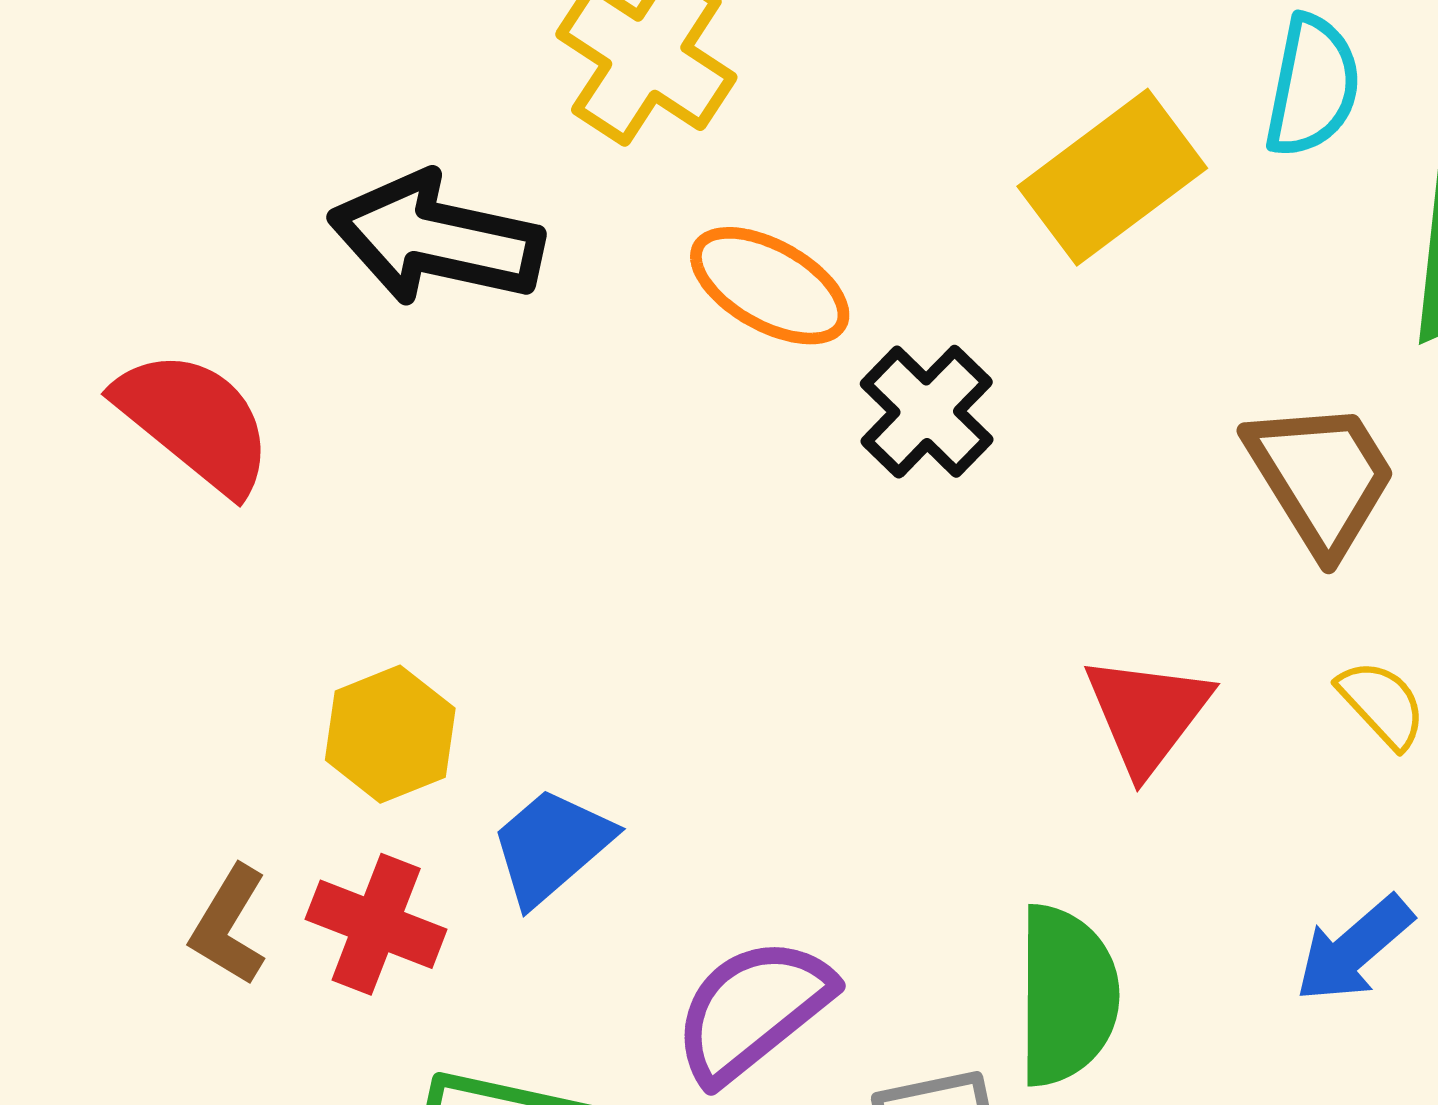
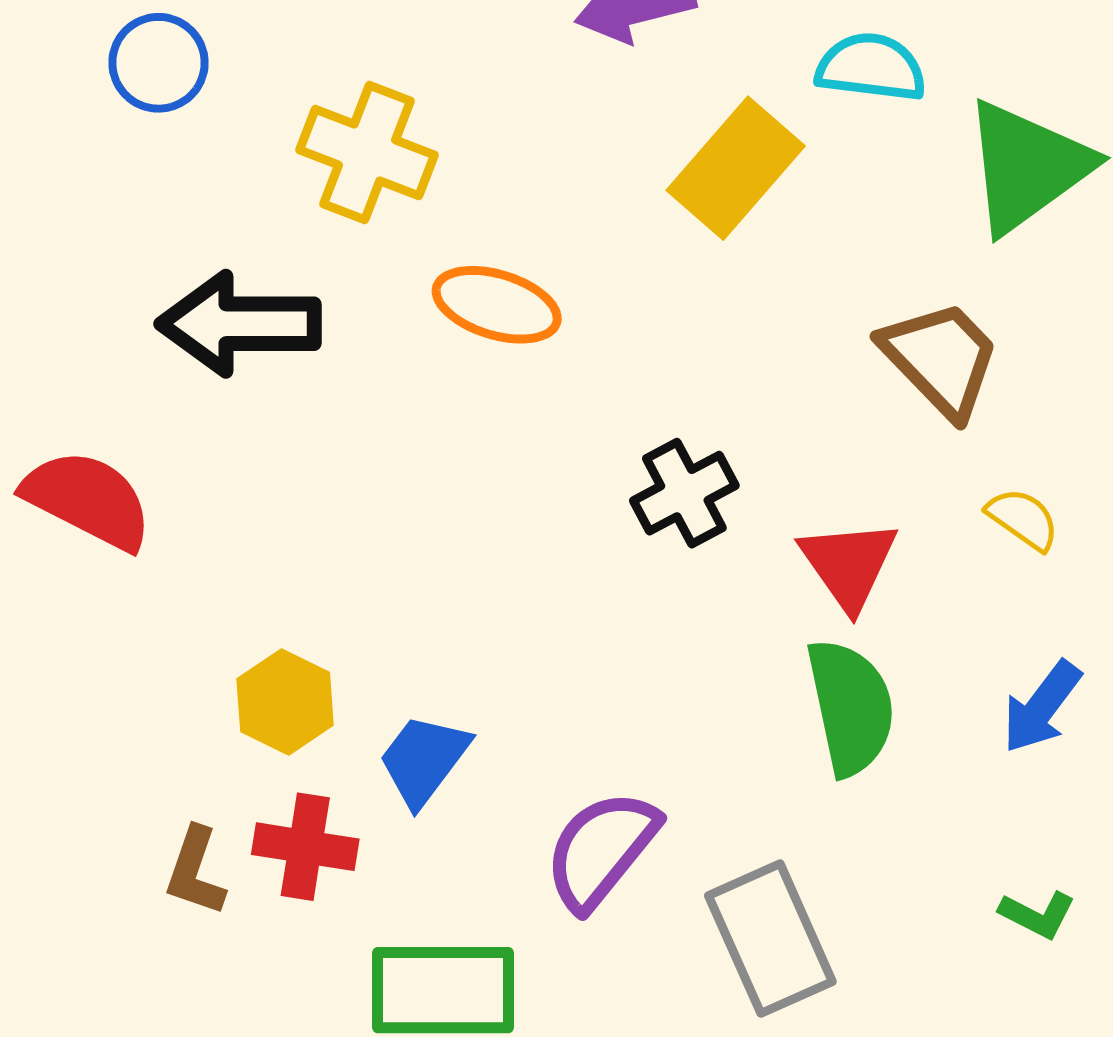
cyan semicircle: (1313, 86) -> (871, 67), turned -82
black cross: (927, 412) -> (684, 493), moved, turned 30
green semicircle: (1067, 995) -> (851, 707), moved

